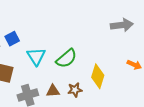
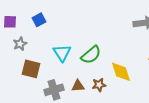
blue square: (12, 39) -> (39, 20), moved
yellow diamond: (98, 76) -> (121, 72), turned -35

